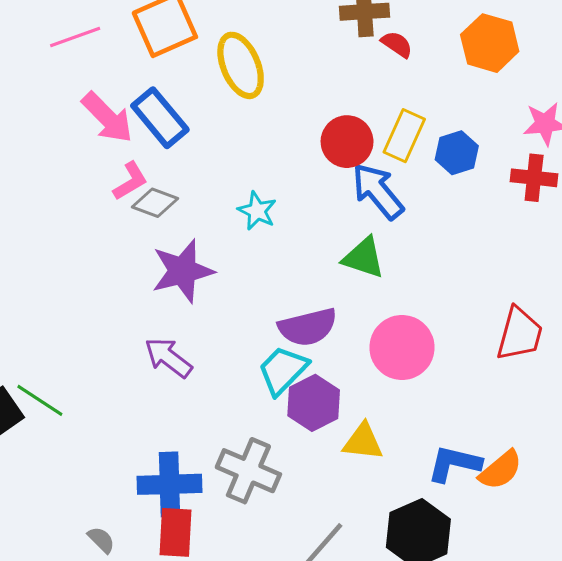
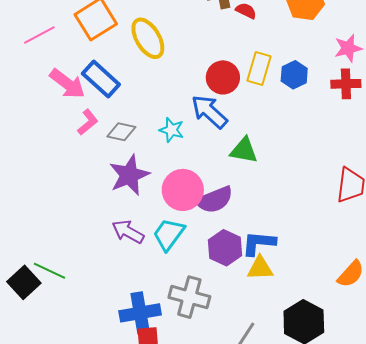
blue arrow: (378, 191) -> (209, 112), moved
gray diamond: (155, 203) -> (121, 132), moved
pink circle: (402, 347) -> (183, 190), moved
cyan trapezoid: (283, 370) -> (169, 234), moved
blue L-shape: (454, 464) -> (259, 243), moved

